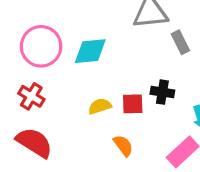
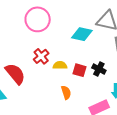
cyan diamond: (90, 51) -> (82, 34), moved
red cross: (31, 96) -> (41, 56), moved

